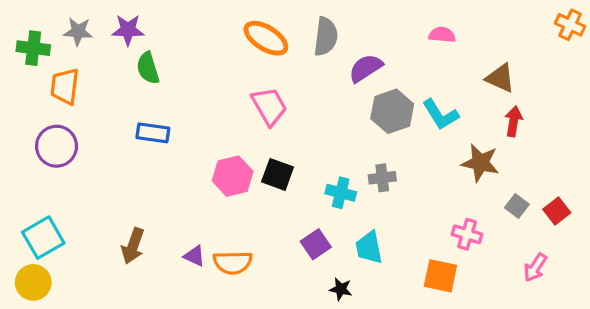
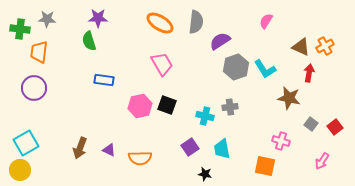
orange cross: (570, 25) -> (325, 46), moved, turned 36
purple star: (128, 30) -> (98, 18), moved
pink semicircle: (442, 35) -> (266, 21), turned -63
blue rectangle: (153, 133) -> (104, 80), moved
purple triangle: (194, 256) -> (109, 150), moved

